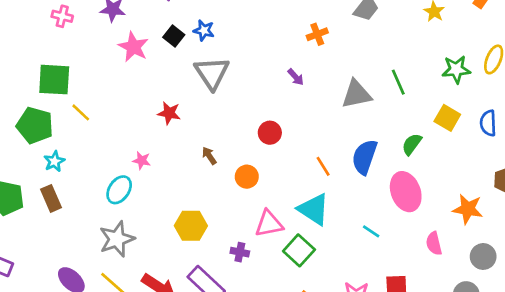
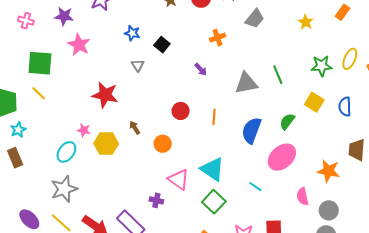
black square: (174, 36) -> (162, 45), moved
gray triangle: (212, 73) -> (138, 65), size x0.5
green square: (54, 80) -> (40, 63), moved
red star: (169, 113) -> (105, 95), size x1.5
orange line: (323, 166) -> (214, 117), moved, turned 35
pink ellipse: (406, 192) -> (282, 157), turned 68
pink triangle: (269, 224) -> (179, 179), turned 45
yellow hexagon: (191, 226) -> (106, 144), moved
green square: (299, 250) -> (214, 202), moved
gray circle: (483, 256) -> (329, 210), moved

